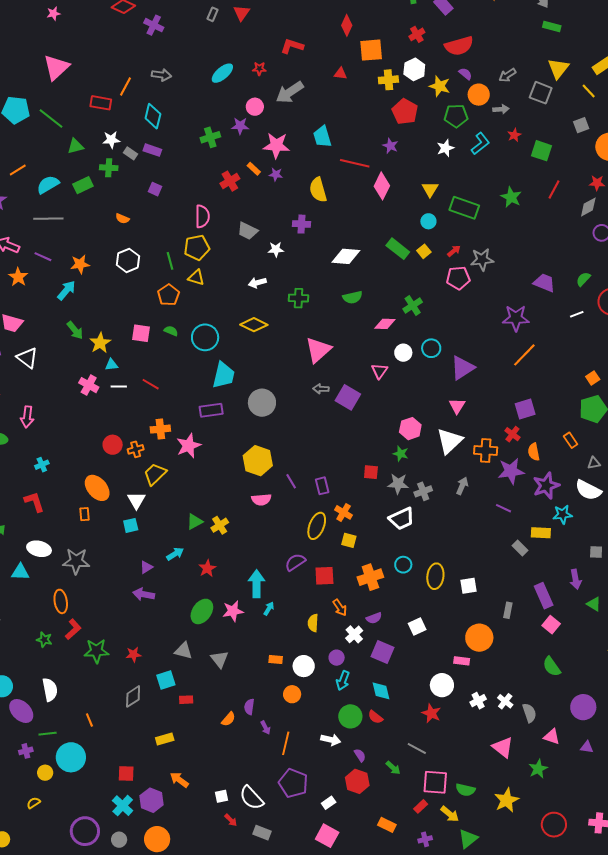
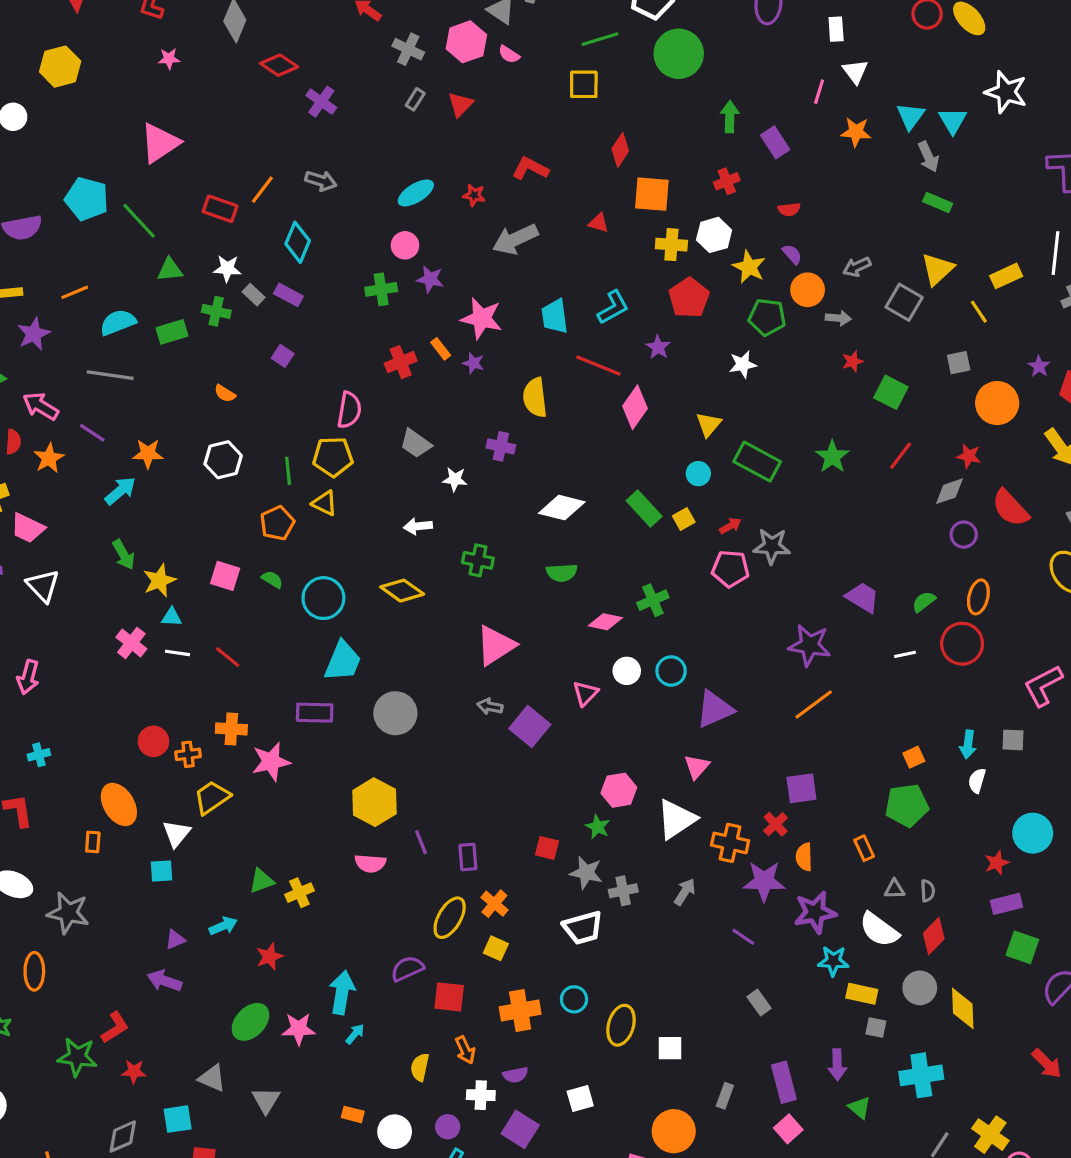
red semicircle: (459, 46) -> (789, 209), size x0.5
pink circle: (255, 107) -> (405, 245), moved
cyan L-shape: (480, 144) -> (613, 307), moved
yellow rectangle: (541, 533) -> (862, 994), moved
red L-shape: (73, 629) -> (115, 1027), moved
white cross: (354, 634) -> (481, 1095), turned 36

